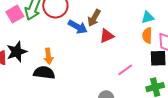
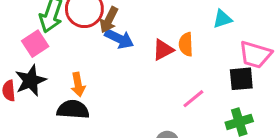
pink square: (15, 14) -> (35, 44), moved
brown arrow: (94, 18) -> (109, 20), moved
orange semicircle: (147, 35) -> (186, 44), moved

